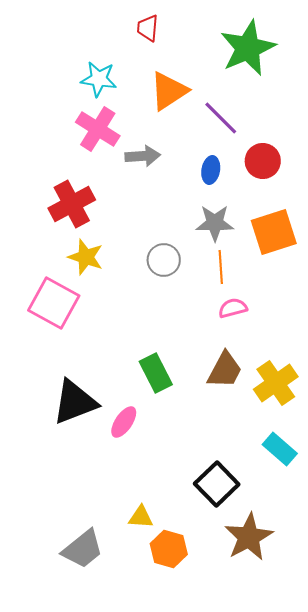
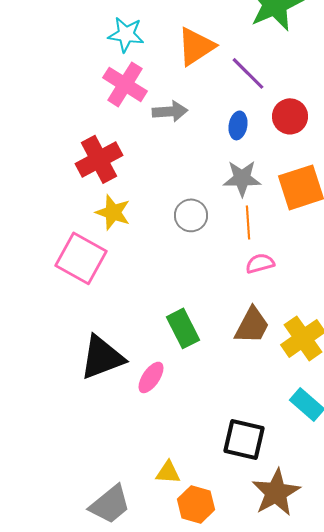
black square: (217, 484) -> (244, 439), turned -33

